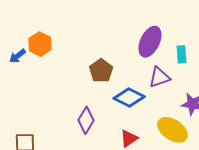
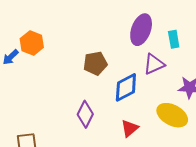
brown pentagon: (101, 71) -> (95, 63), turned 30
blue diamond: (129, 98) -> (126, 87), turned -48

